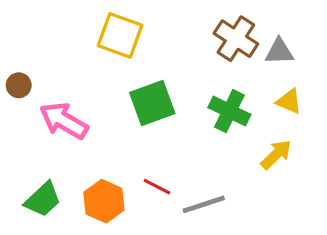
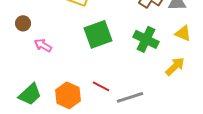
brown circle: (19, 85) -> (23, 23), moved
pink arrow: (64, 121) -> (43, 45), size x0.6

